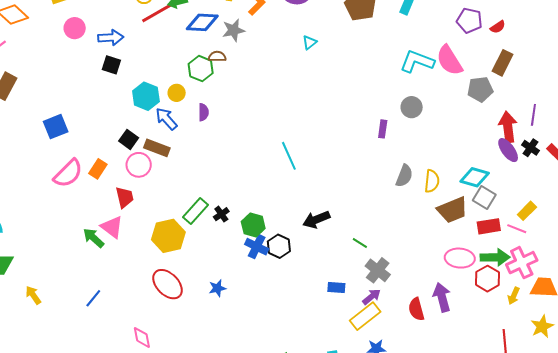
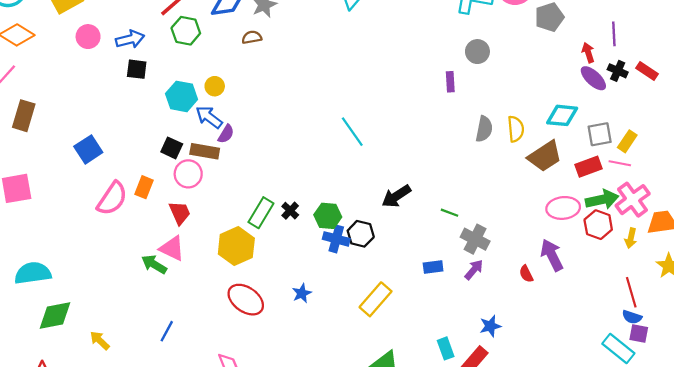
green hexagon: (201, 69) -> (186, 31), moved
purple semicircle: (203, 112) -> (226, 134), moved, turned 42
red arrow: (508, 127) -> (588, 53), size x0.6
gray square: (484, 198) -> (600, 134), moved, turned -30
red semicircle: (416, 309) -> (526, 274), size x0.7
yellow rectangle: (365, 316) -> (376, 299), moved

